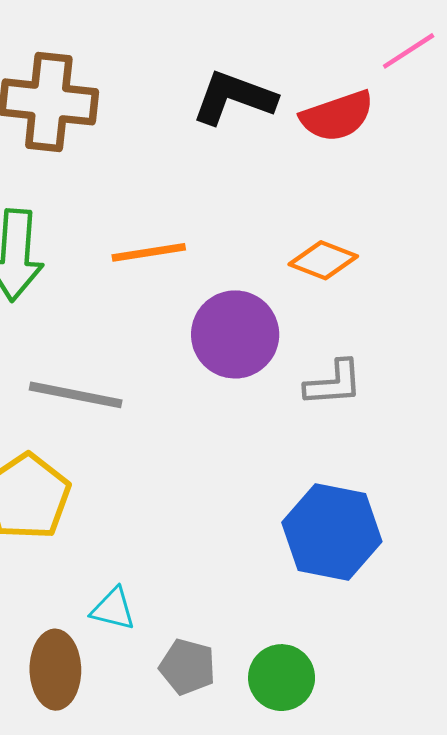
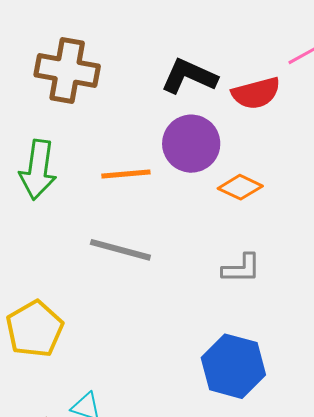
purple circle: (235, 334) -> (191, 144), moved
gray line: (76, 395) -> (120, 250), moved

